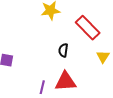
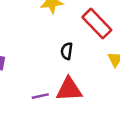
purple line: (42, 87) -> (40, 96), turned 64

